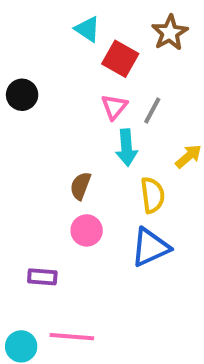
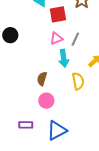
red square: (120, 59) -> (58, 14), turned -36
pink triangle: (114, 107) -> (56, 38), turned 32
blue triangle: (150, 247) -> (57, 130), moved

